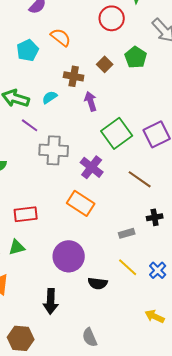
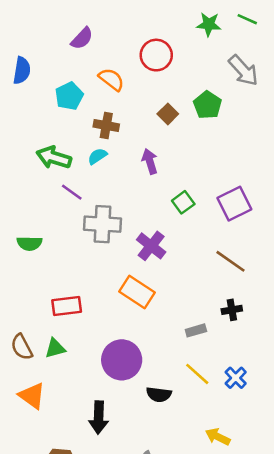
red circle: (112, 18) -> (156, 55), moved
brown cross: (74, 76) -> (106, 126), moved
green square: (117, 133) -> (183, 202), size x0.6
brown line: (140, 179) -> (231, 261), moved
yellow arrow: (155, 316) -> (218, 437), moved

